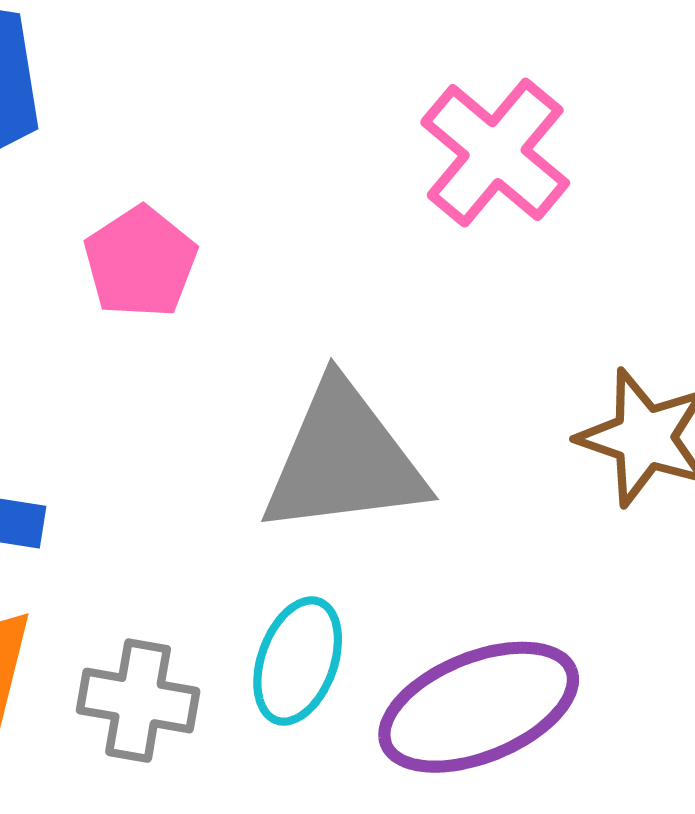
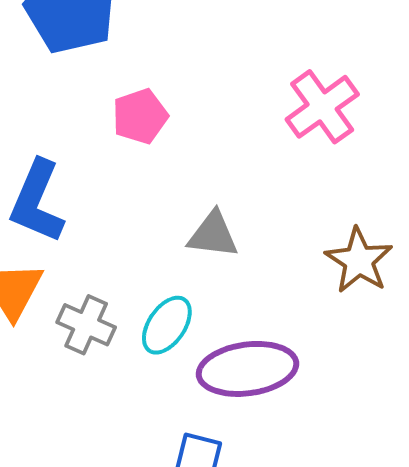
gray triangle: (344, 460) -> (213, 235), size x0.6

